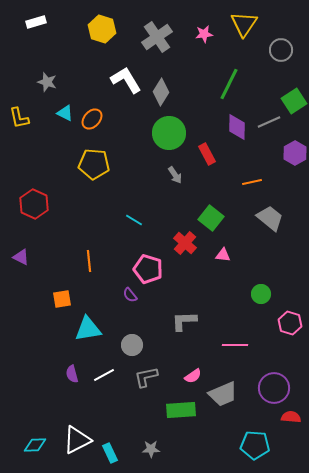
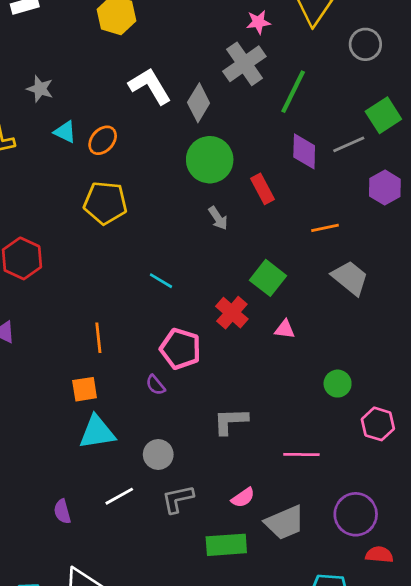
gray cross: (157, 37) -> (244, 64), moved
orange square: (62, 299) -> (85, 389), moved
purple semicircle: (72, 374) -> (62, 511), moved

